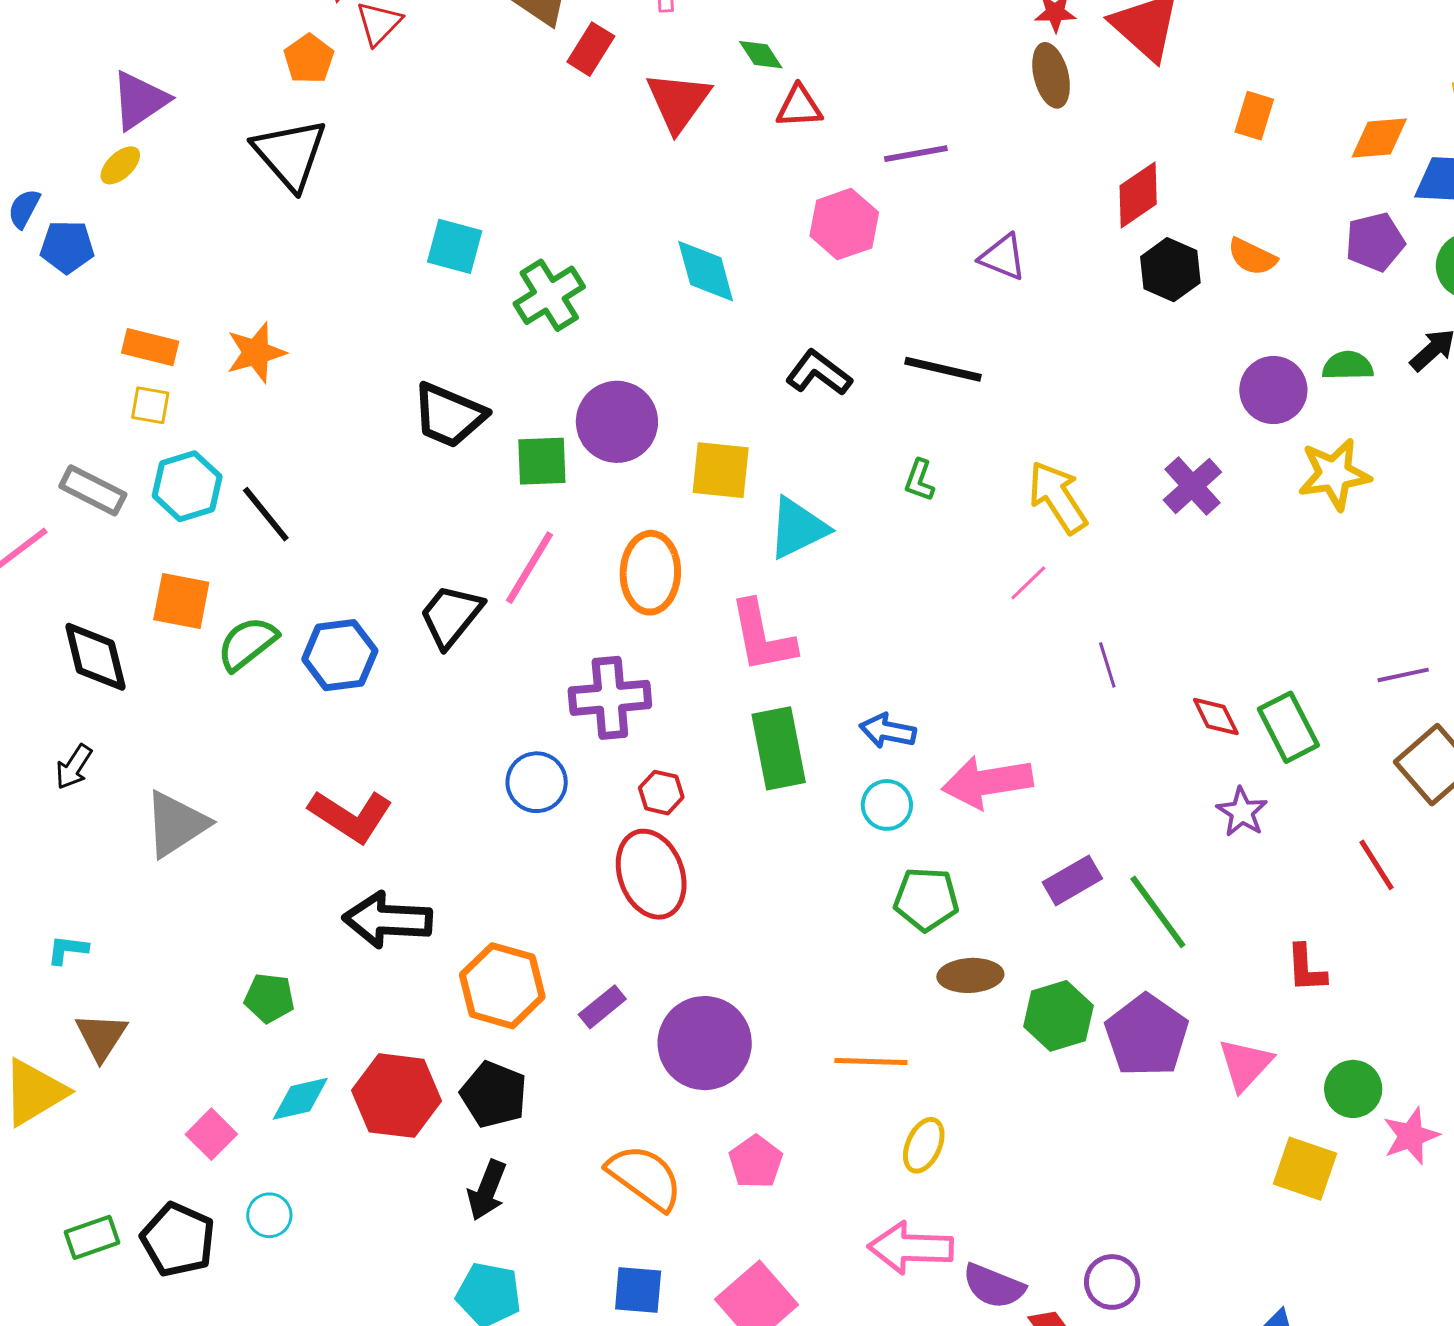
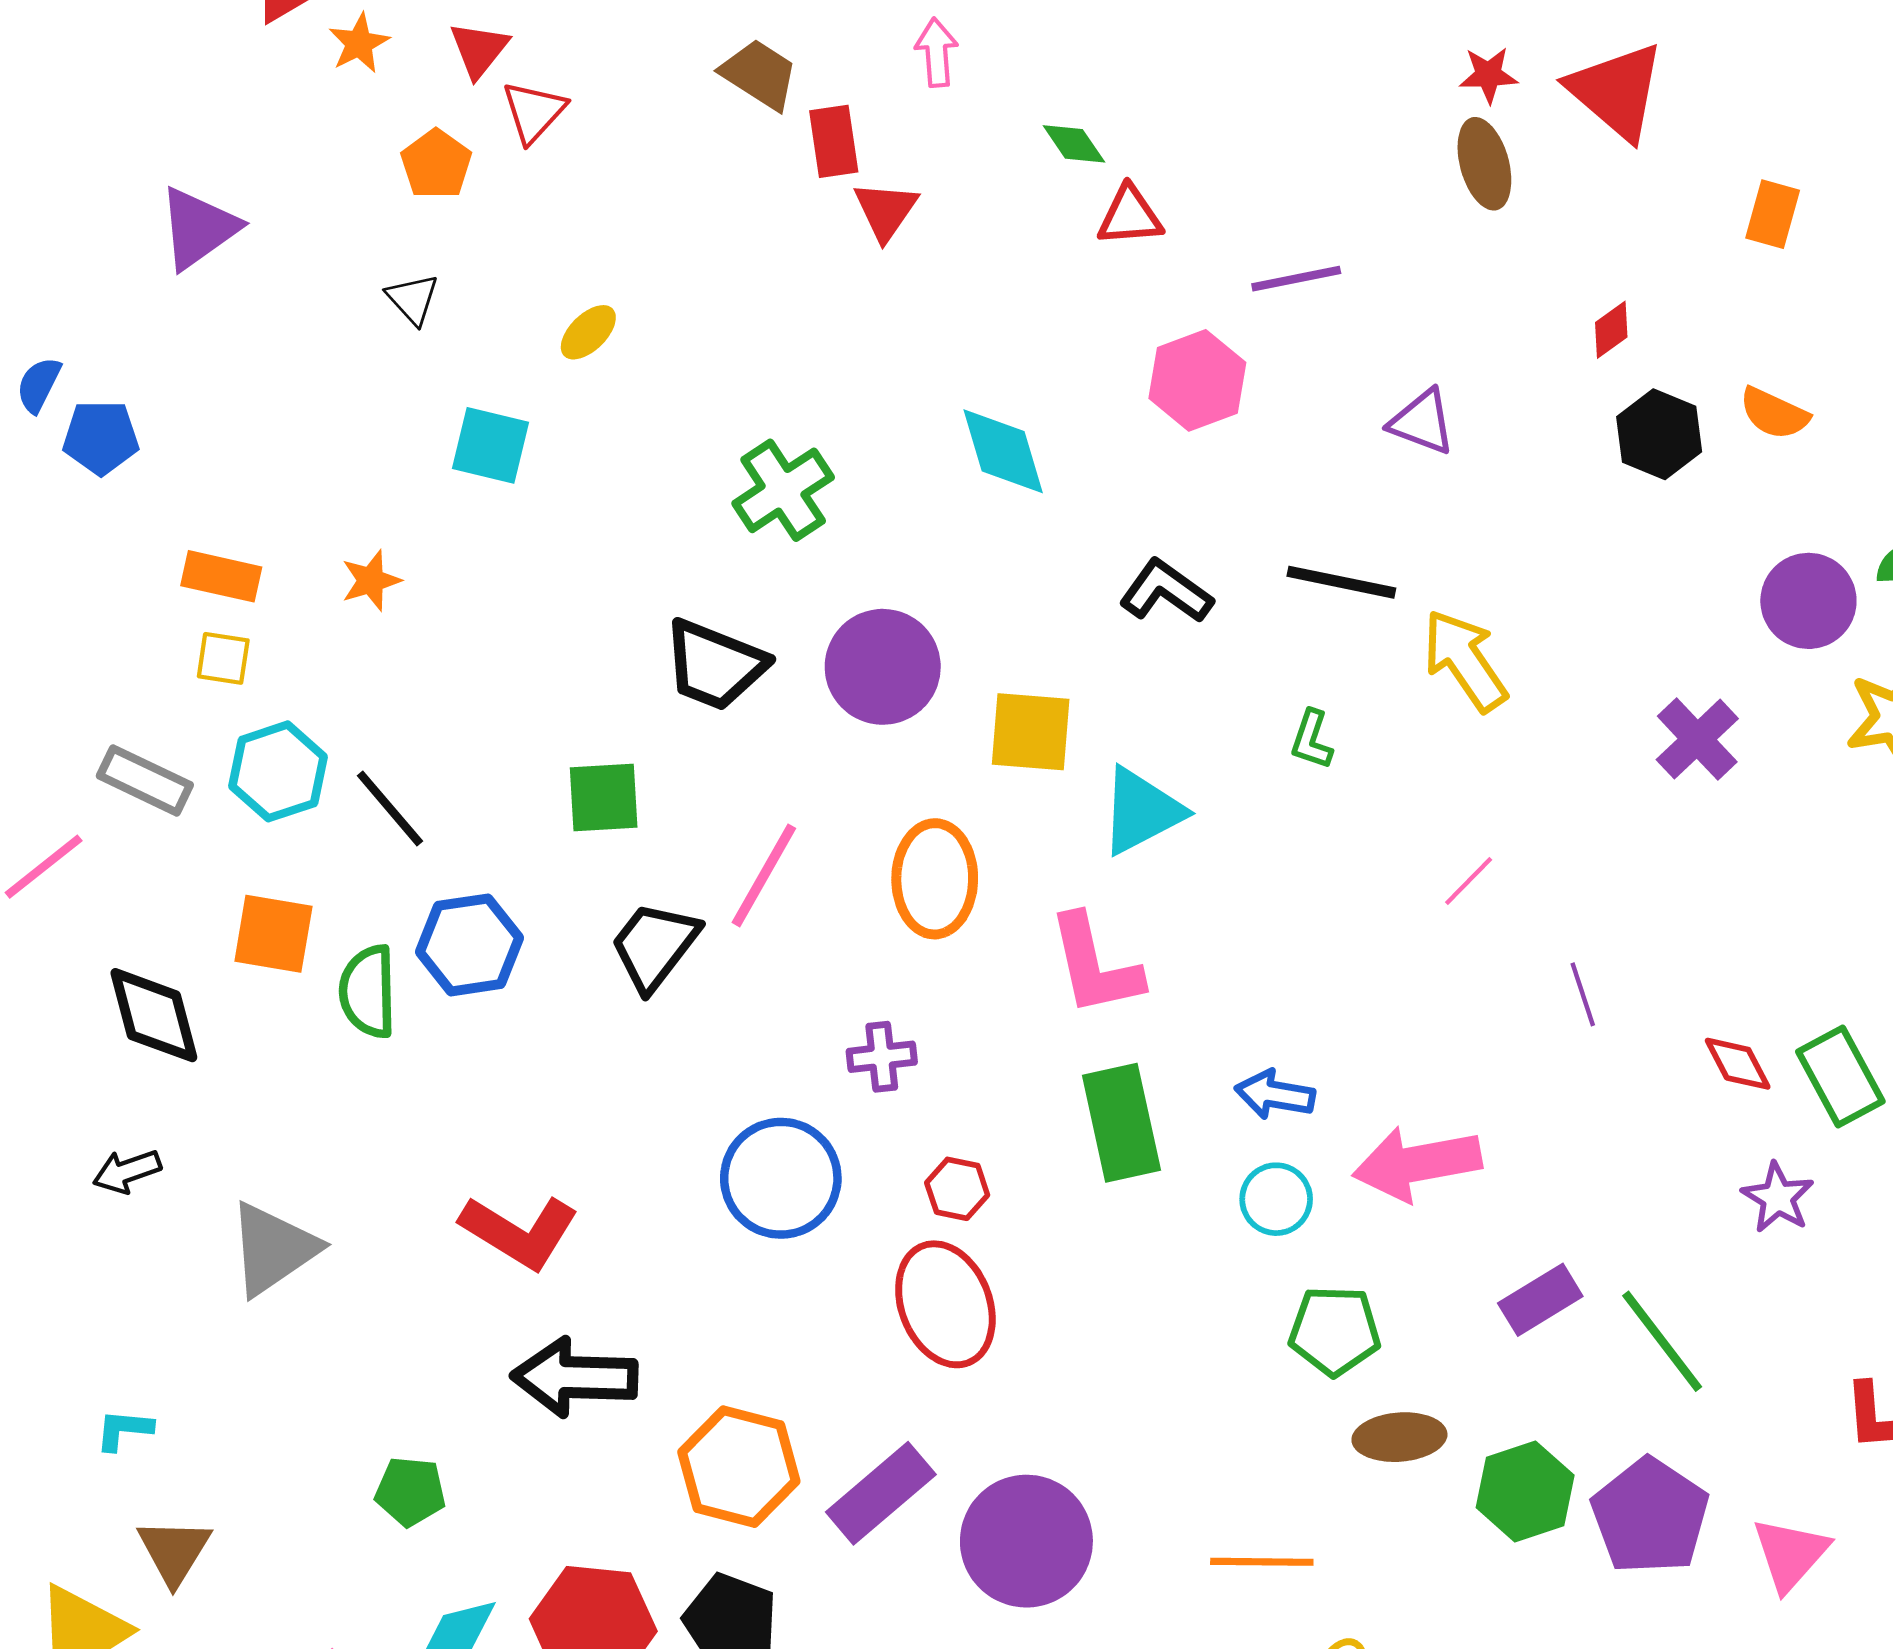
red rectangle: (591, 49) -> (834, 141), turned -39
red triangle: (678, 102) -> (886, 211), moved, size x0.7
black triangle: (290, 154) -> (413, 299), size x0.5
yellow ellipse: (120, 165) -> (588, 332), moved
red diamond: (1138, 195) -> (1611, 330), size x0.6
cyan square: (455, 246) -> (491, 445), moved
orange star: (256, 352) -> (371, 581), size x0.7
black trapezoid: (449, 415) -> (715, 665), moved
green square: (542, 461) -> (604, 798), moved
yellow arrow: (1058, 497) -> (1465, 661), moved
green semicircle: (247, 643) -> (368, 992), turned -52
blue hexagon: (340, 655) -> (469, 945), moved
purple cross: (610, 698) -> (882, 1057), size x0.6
black arrow: (74, 767) -> (127, 1171), turned 39
blue circle: (537, 782) -> (781, 1178), size x1.4
purple rectangle: (602, 1007) -> (881, 1493), size x1.6

